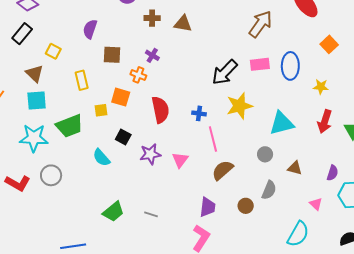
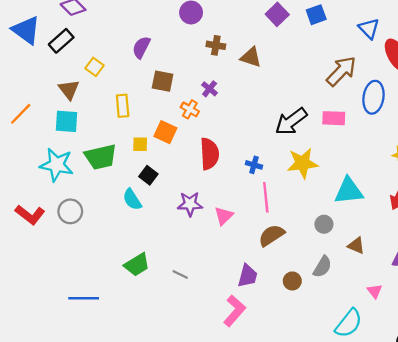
blue ellipse: (290, 66) -> (373, 97), moved
black square: (123, 137) -> (148, 175), moved

